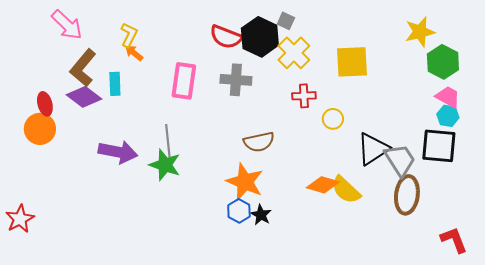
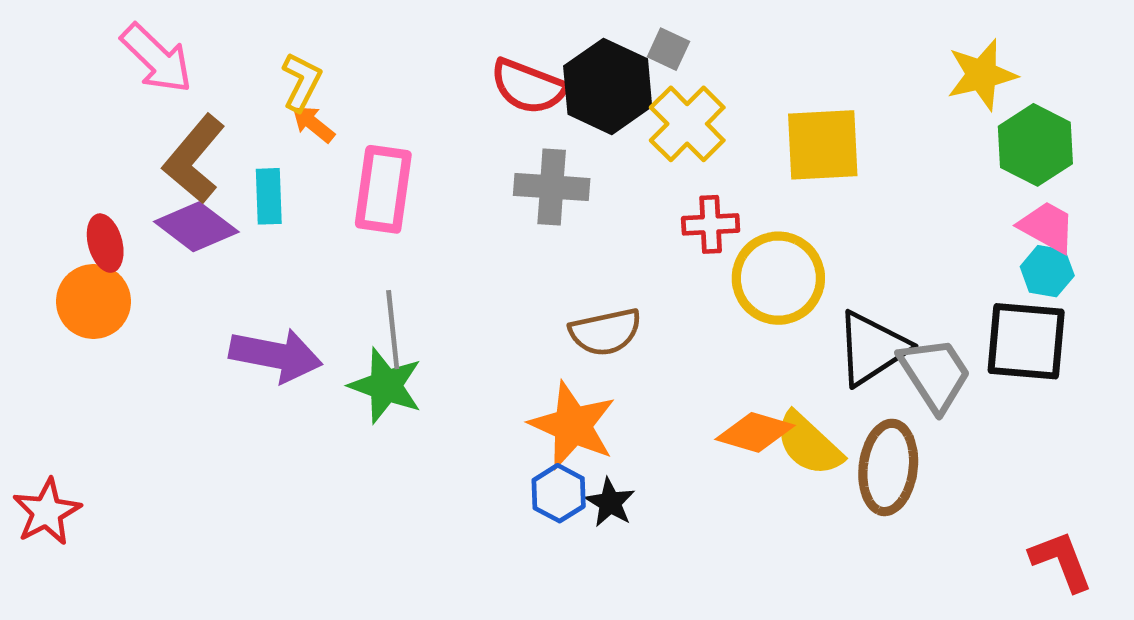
pink rectangle: (184, 81) -> (383, 189), moved
yellow circle: (333, 119) -> (778, 278), size x1.8
brown ellipse: (407, 195) -> (888, 467), moved

